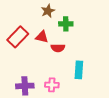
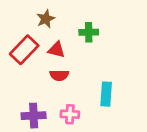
brown star: (48, 11) -> (46, 19), moved
red semicircle: (58, 48) -> (59, 75), moved

